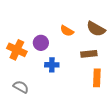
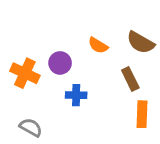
brown rectangle: (89, 54) -> (130, 79), turned 70

